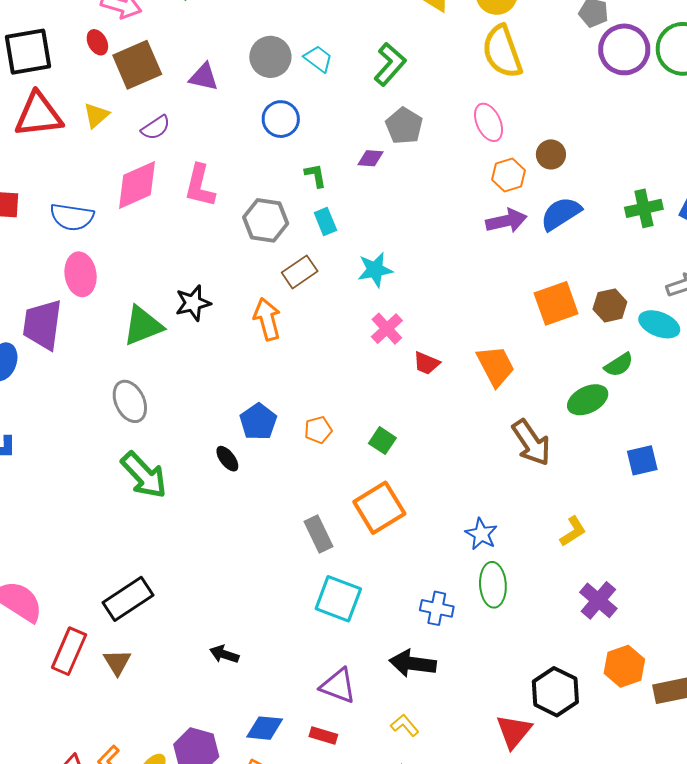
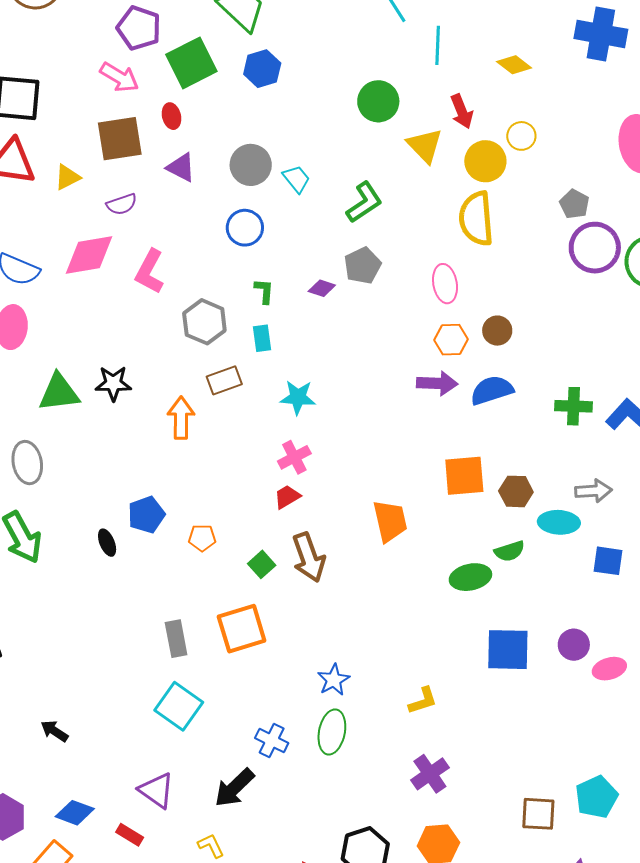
red ellipse: (97, 42) -> (171, 116), moved
cyan ellipse: (659, 324) -> (559, 522), turned -33
red trapezoid: (426, 363) -> (287, 497), moved, turned 112
brown arrow: (531, 443) -> (309, 557), moved
blue square: (642, 460) -> (508, 650), size x1.5
black arrow: (413, 664) -> (234, 788), turned -66

